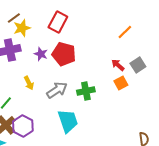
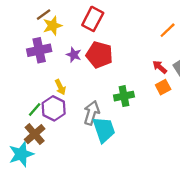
gray arrow: (57, 90) -> (92, 113), moved, turned -40
purple hexagon: (23, 126) -> (54, 108), moved

